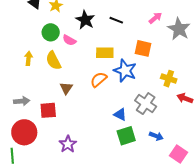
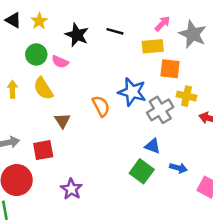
orange square: (143, 48) -> (170, 69), moved
yellow rectangle: (105, 53) -> (153, 46), moved
orange semicircle: (99, 79) -> (101, 106), turned 108
gray cross: (146, 104) -> (160, 110), moved, turned 30
blue triangle: (120, 114) -> (153, 146), moved
green square: (126, 136) -> (142, 171), turned -30

